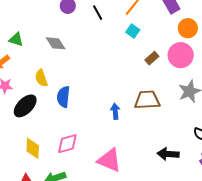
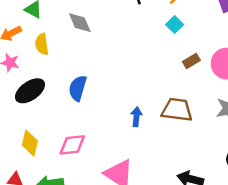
yellow semicircle: (41, 78) -> (42, 44), moved

